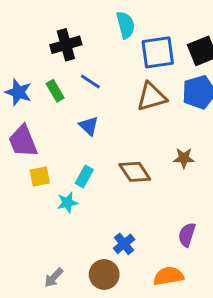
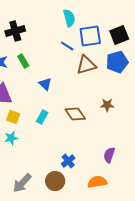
black cross: (66, 45) -> (15, 31), moved
blue line: (90, 82) -> (67, 46), moved
yellow square: (40, 176) -> (13, 117), turned 32
cyan star: (67, 203) -> (11, 138), moved
gray arrow: (54, 278) -> (22, 183), size x1.5

